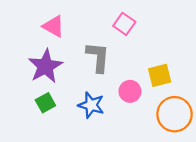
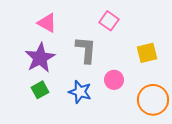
yellow square: (160, 75) -> (147, 53), moved

